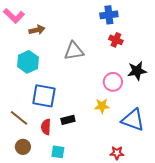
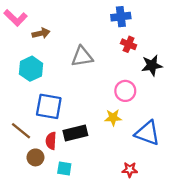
black star: (137, 71) -> (152, 65), moved
black rectangle: (68, 120) -> (75, 133), size x1.5
brown circle: (23, 147) -> (35, 157), moved

